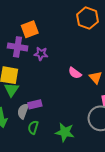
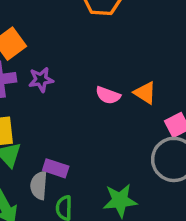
purple rectangle: (35, 104) -> (56, 168), turned 48

